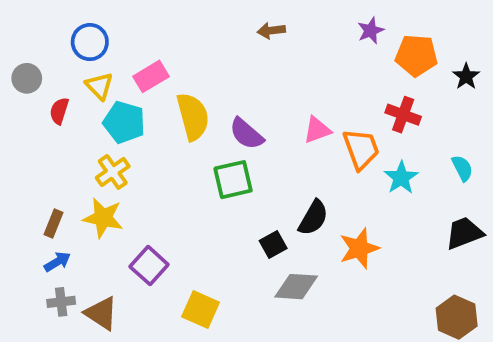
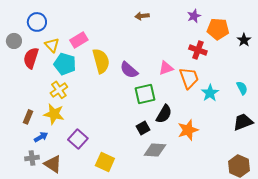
blue circle: (90, 42) -> (37, 22), moved
red semicircle: (59, 111) -> (31, 58), size x1.5
red cross: (403, 115) -> (198, 50), moved
green square: (233, 180) -> (145, 94), moved
blue arrow: (57, 262) -> (41, 137), moved

